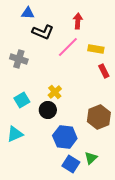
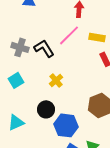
black L-shape: (43, 32) -> (44, 48), moved, turned -145
cyan square: (22, 100) -> (16, 80), moved
black circle: (48, 110) -> (46, 109), moved

